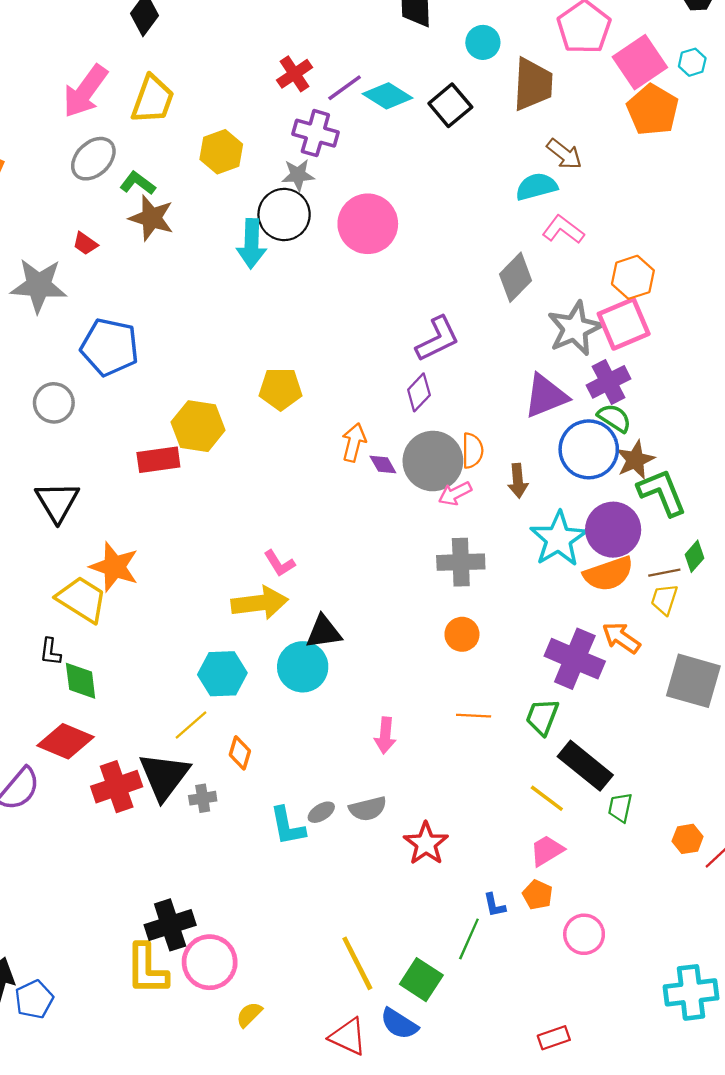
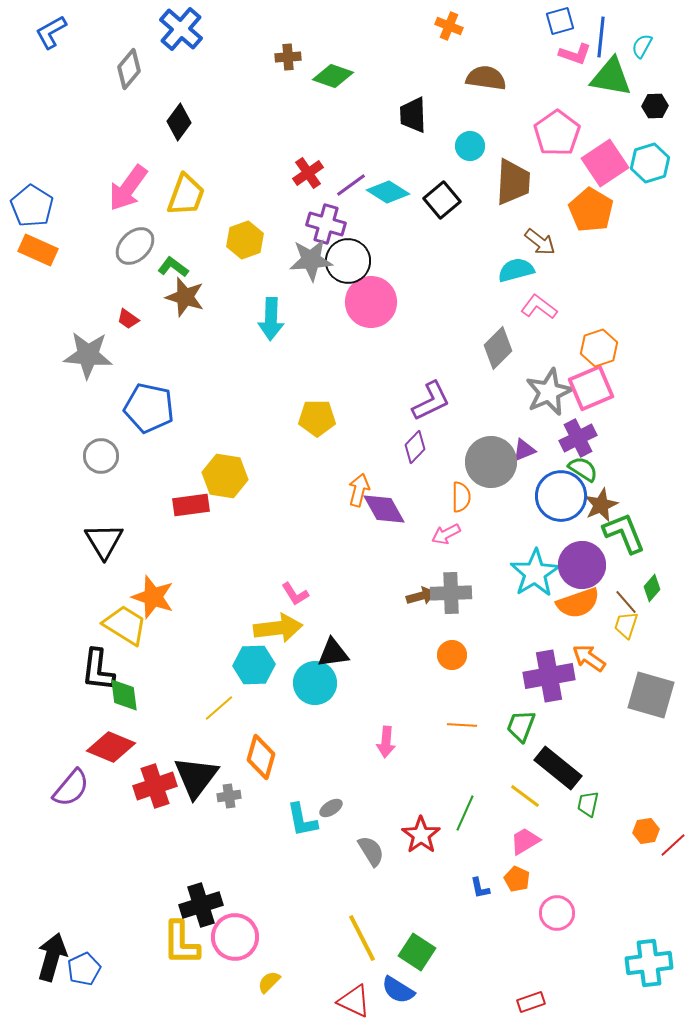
cyan hexagon: (692, 62) -> (650, 163), size x1.6
orange pentagon: (653, 110) -> (591, 210), moved
gray star: (298, 175) -> (311, 260), size x1.5
black circle: (284, 214) -> (348, 261), moved
yellow pentagon: (281, 389) -> (317, 418), moved
purple triangle: (546, 396) -> (524, 450), size x0.6
gray circle: (433, 461) -> (491, 462), moved
purple diamond: (383, 464) -> (384, 509), size x1.8
brown arrow: (518, 481) -> (421, 596), moved, turned -100
brown line: (664, 573) -> (626, 602), turned 60
black L-shape: (50, 652) -> (98, 670), size x1.8
purple cross: (575, 659) -> (549, 676), turned -33
cyan hexagon: (222, 674) -> (254, 665), moved
yellow line: (191, 725) -> (219, 708), moved
orange diamond: (240, 753) -> (261, 757), size x1.5
gray semicircle: (368, 809) -> (371, 851), moved, turned -108
green line: (469, 939) -> (465, 813), moved

